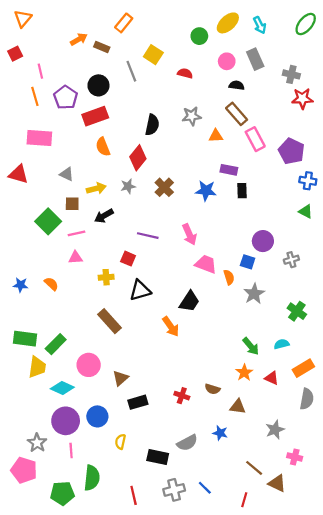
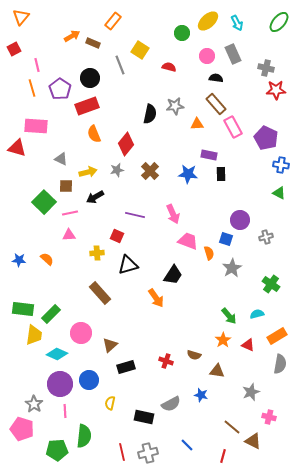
black semicircle: (152, 125) -> (150, 114), moved
red triangle: (18, 174) -> (17, 148), moved
gray cross: (174, 490) -> (148, 453), moved

